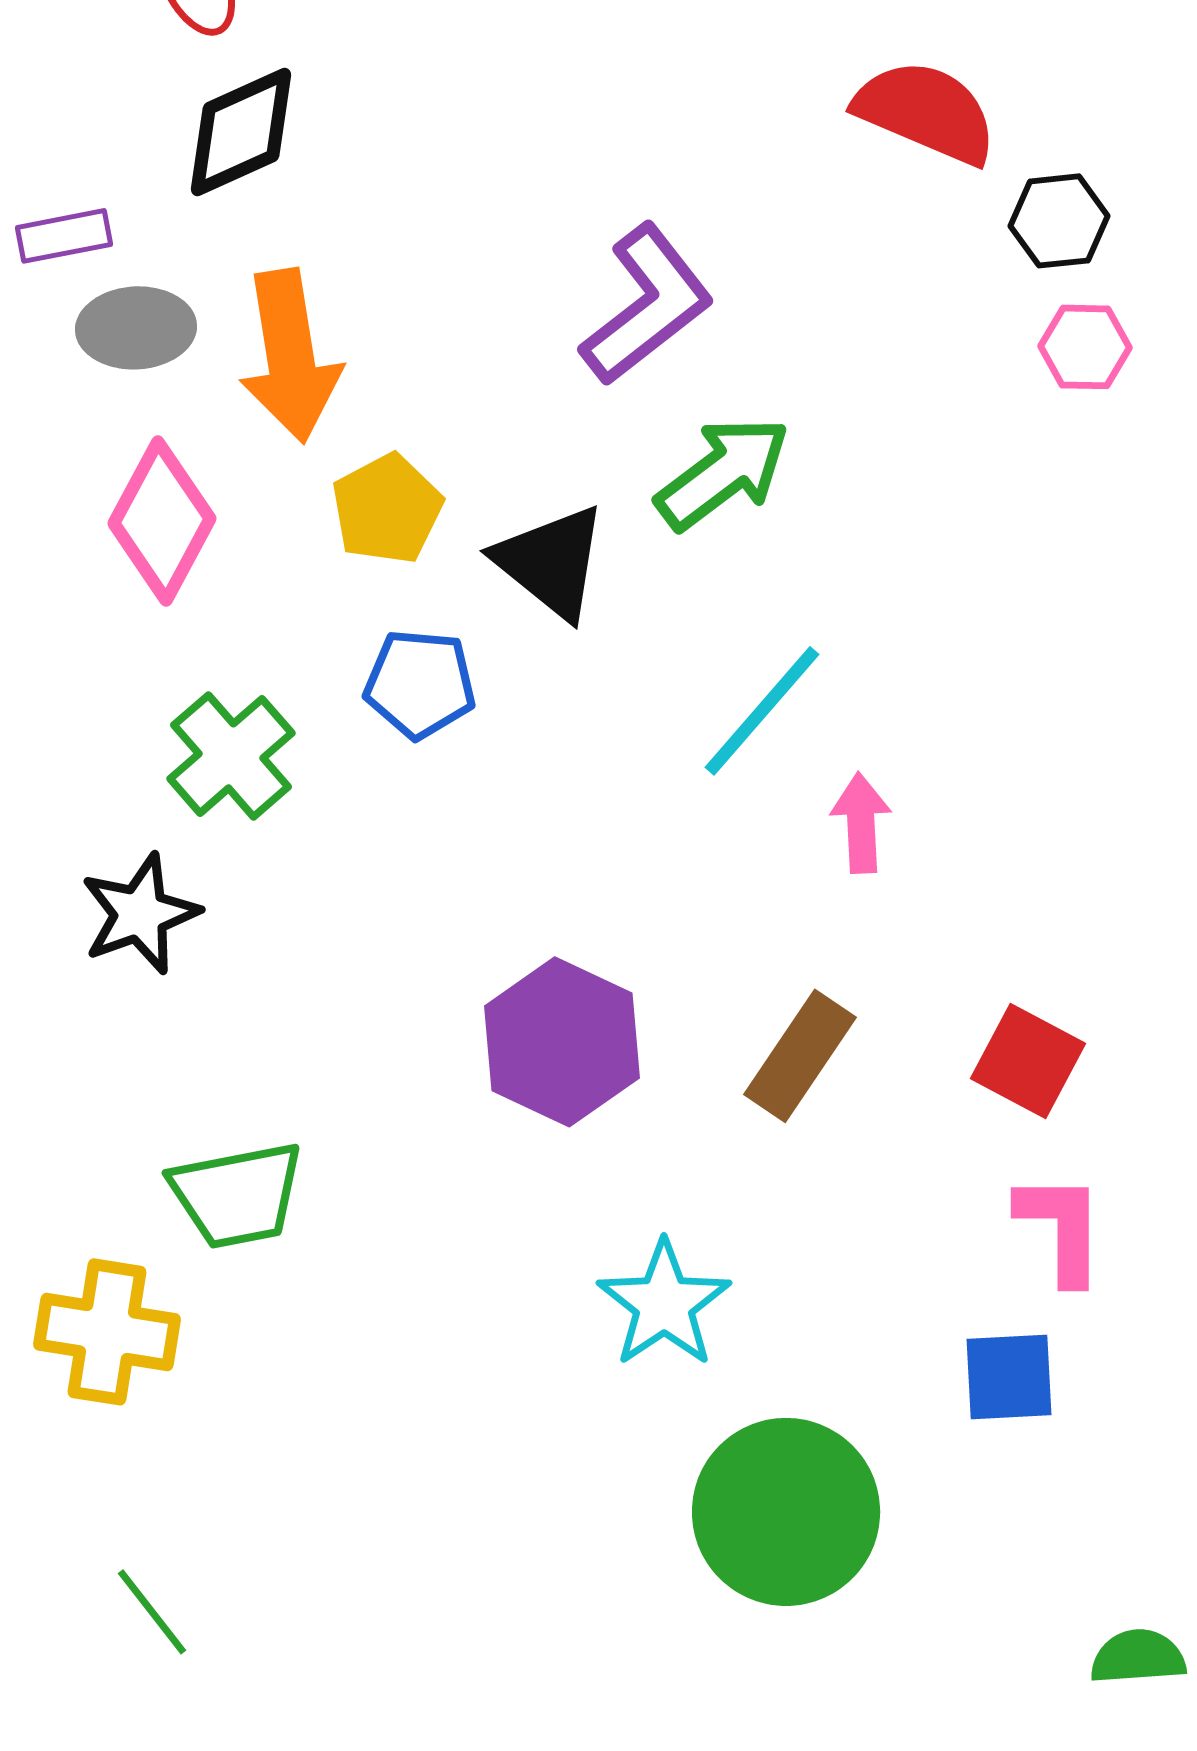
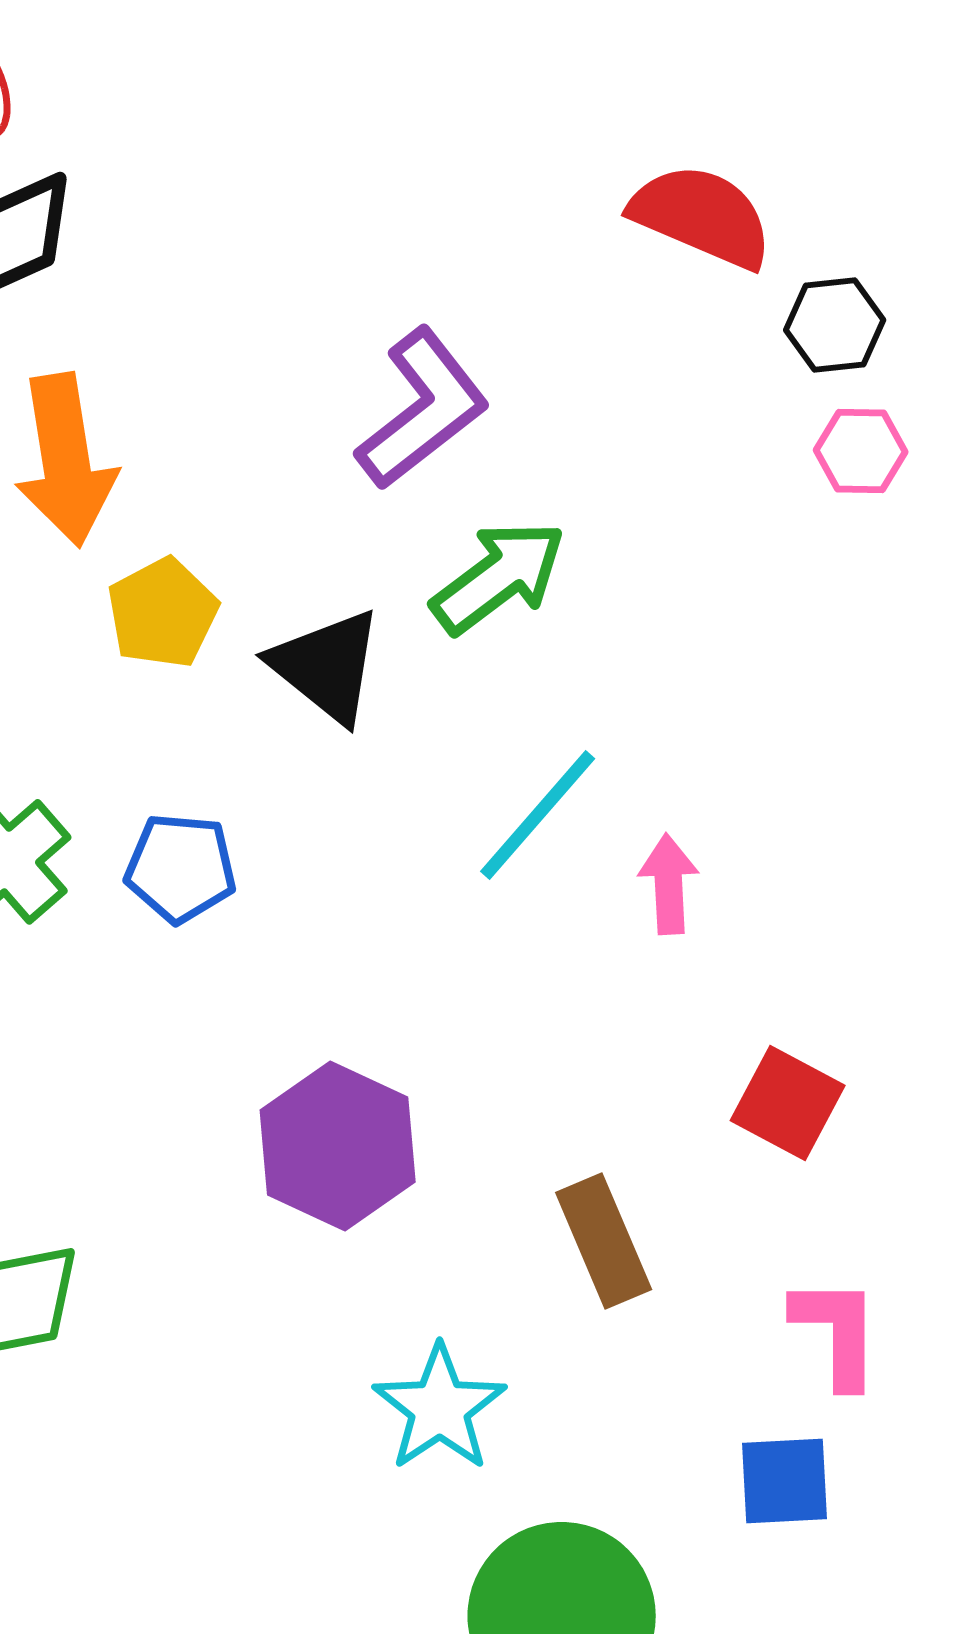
blue pentagon: (420, 684) -> (181, 868), moved
pink arrow: (861, 823) -> (669, 884), moved
brown rectangle: (800, 1056) -> (604, 1241), moved, turned -57
red square: (1028, 1061) -> (788, 1103), moved

